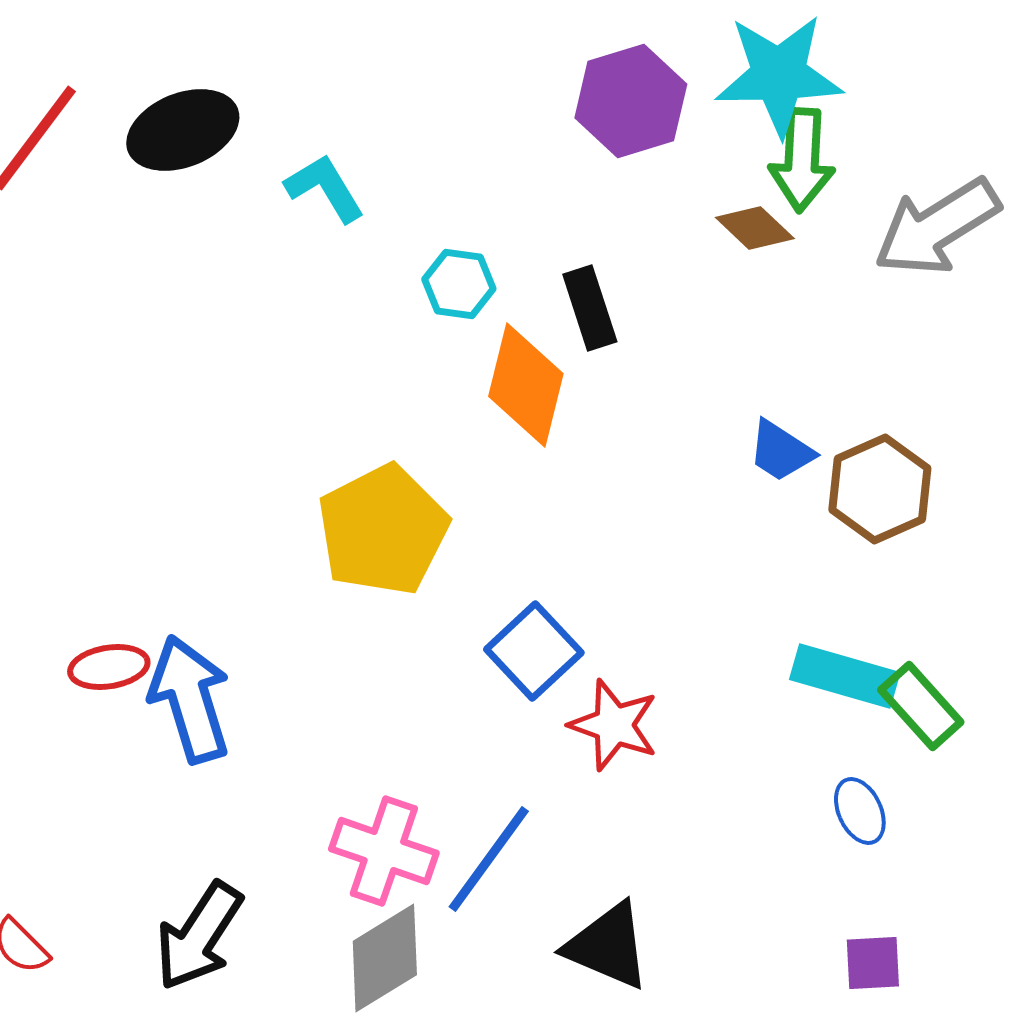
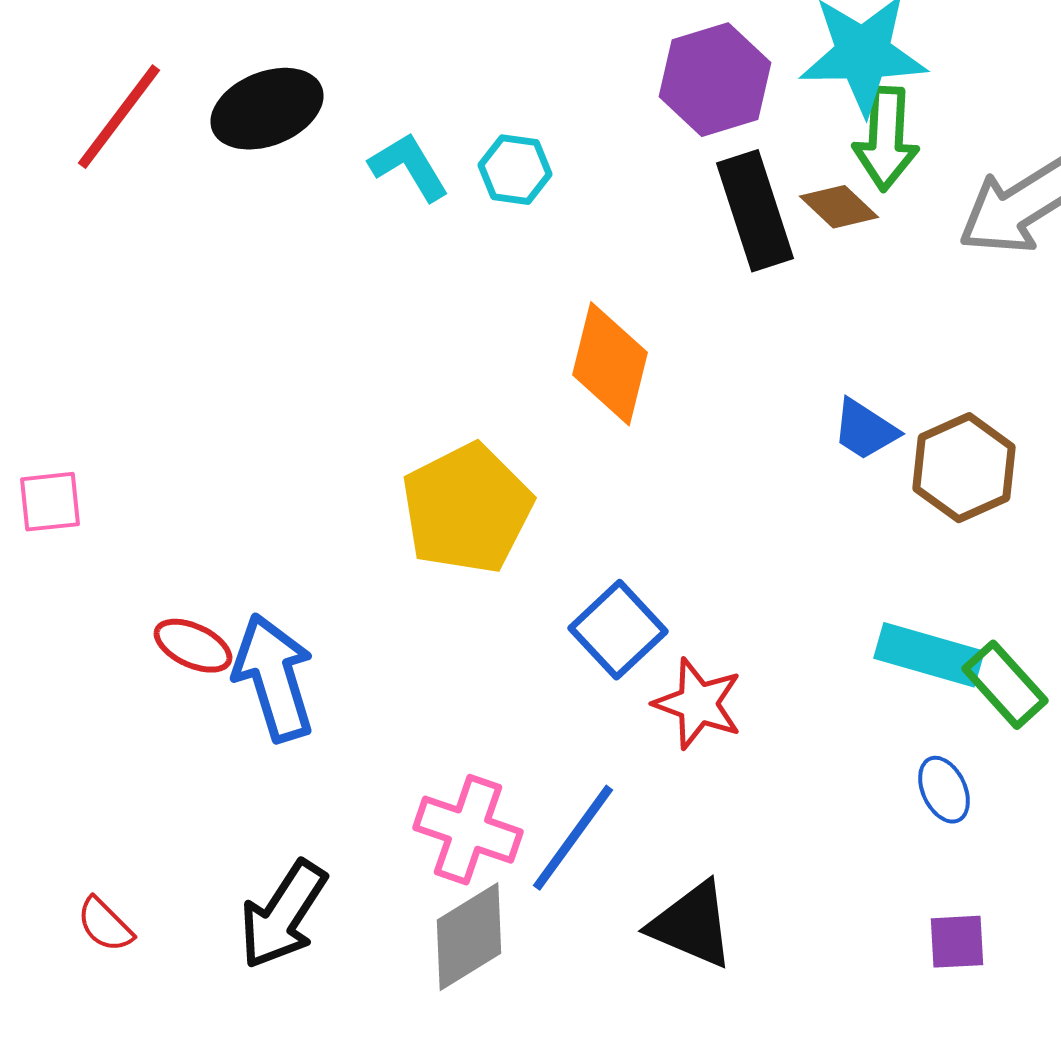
cyan hexagon: (459, 284) -> (515, 170), moved
black rectangle: (590, 308) -> (755, 211), moved, size x1.4
red ellipse: (109, 667) -> (193, 646), turned 34

